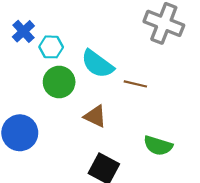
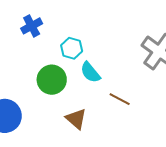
cyan hexagon: (51, 47) -> (72, 48), moved
cyan semicircle: (97, 64) -> (90, 72), size x0.7

